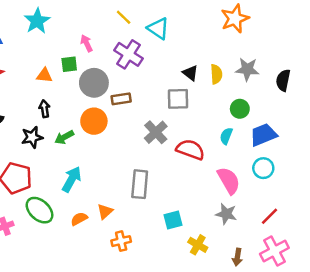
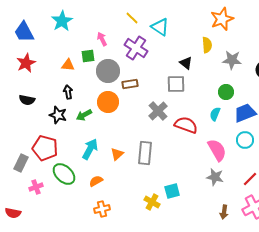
yellow semicircle: (216, 74) -> (207, 45), moved
black star: (32, 137) -> (58, 115), turned 30
orange triangle: (105, 211) -> (117, 154), moved
cyan square: (173, 220) -> (172, 191), moved
orange cross: (121, 241) -> (102, 209), moved
yellow cross: (198, 245) -> (152, 202), moved

